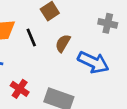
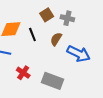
gray cross: (108, 23) -> (67, 18), moved

